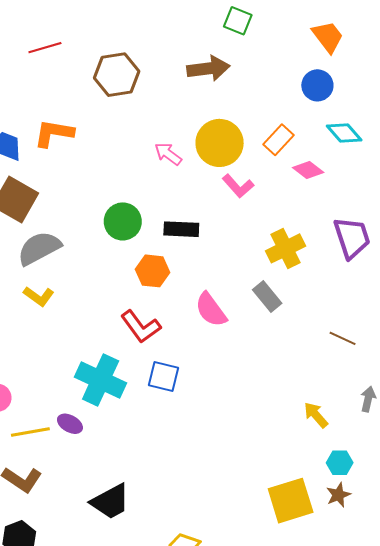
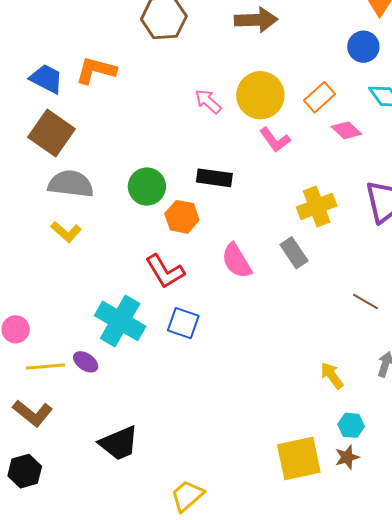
green circle: (123, 221) -> (147, 187), moved
gray semicircle: (39, 248) -> (71, 184), turned 30

